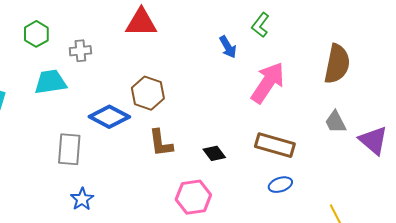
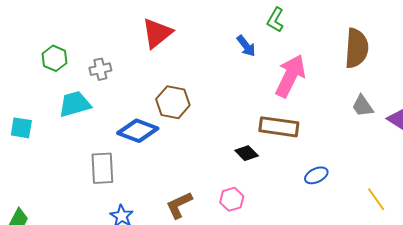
red triangle: (141, 23) -> (157, 33), turned -32
brown L-shape: (161, 143) -> (179, 205), moved, turned 80
brown rectangle: (275, 145) -> (279, 127), moved
pink hexagon: (193, 197) -> (232, 199), size x0.7

